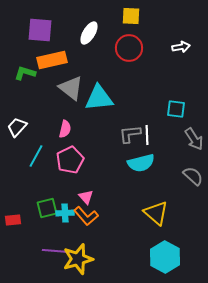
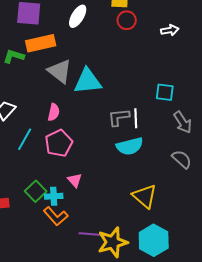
red circle: (129, 48) -> (127, 20), moved, size x0.7
green square: (47, 208) -> (36, 191), turned -30
orange L-shape: (86, 216) -> (56, 216), moved
purple line: (56, 251) -> (93, 234), moved
yellow star: (78, 259) -> (113, 242), moved

